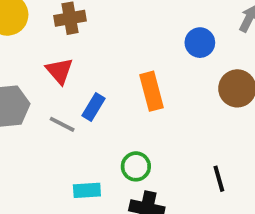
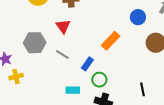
orange rectangle: (151, 91) -> (111, 41), turned 54
blue rectangle: (94, 107) -> (87, 64), moved

